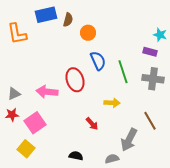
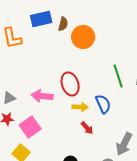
orange circle: (88, 33) -> (83, 37), size x1.5
blue semicircle: (98, 61) -> (103, 104), moved
yellow arrow: (112, 103) -> (80, 107), moved

